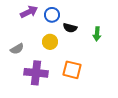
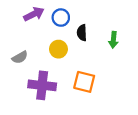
black semicircle: (70, 28) -> (82, 33), turned 72

